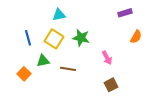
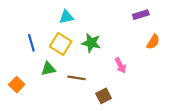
orange square: (24, 74) -> (17, 85), moved
brown square: (111, 85) -> (104, 96), moved

